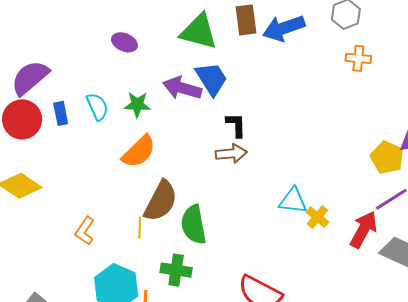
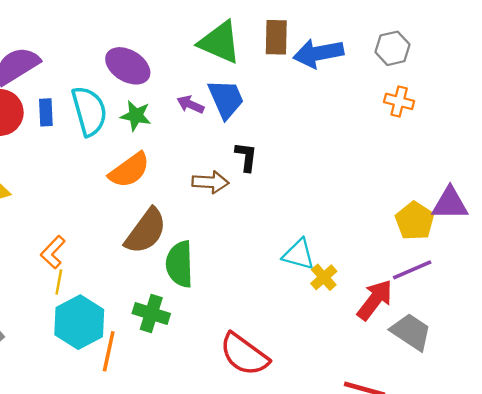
purple ellipse: (124, 42) -> (128, 66), moved, size x1.5
purple arrow: (182, 88) -> (190, 105), size x0.6
cyan semicircle: (97, 107) -> (89, 111), size x1.5
brown arrow: (231, 153) -> (210, 182), moved
yellow line: (140, 228) -> (59, 282), moved

